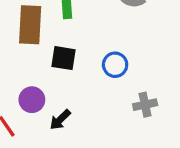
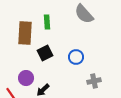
black square: (63, 58) -> (45, 53), turned -35

